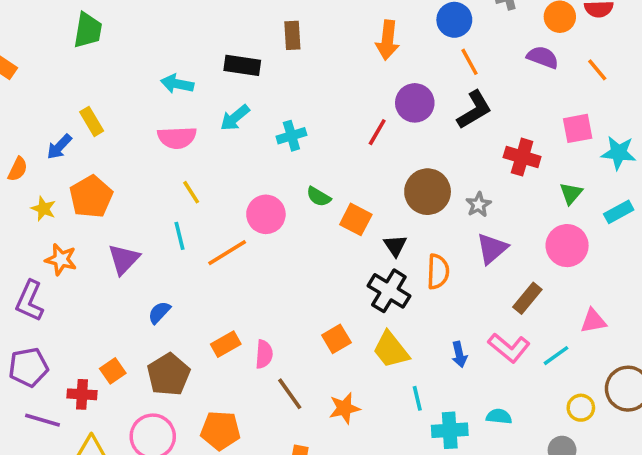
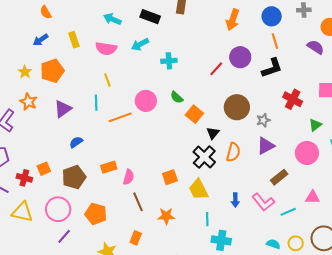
yellow rectangle: (92, 121) -> (74, 40), moved
orange semicircle: (18, 169) -> (46, 12), moved, turned 112
cyan semicircle: (499, 416) -> (273, 244), moved

